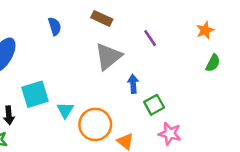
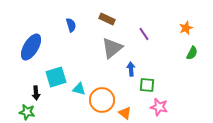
green square: (154, 105) -> (147, 85), turned 35
cyan triangle: (65, 110) -> (79, 89), turned -48

